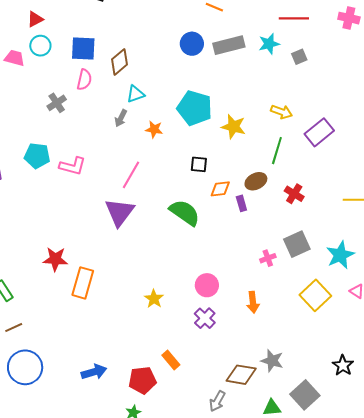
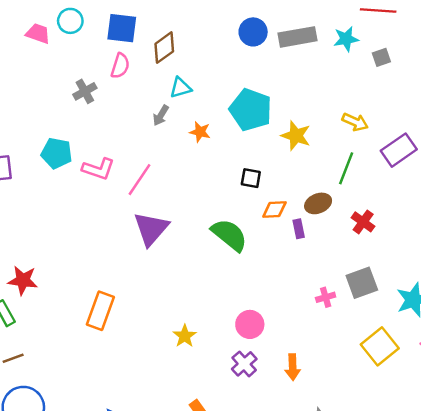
pink line: (131, 175) -> (140, 180), moved
red star: (55, 259) -> (23, 280), moved
orange arrow: (253, 302) -> (293, 367), moved

